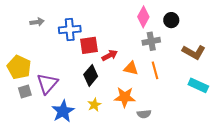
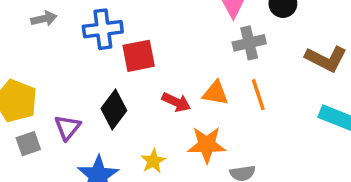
red arrow: (110, 55) -> (176, 102), moved, turned 56
black diamond: (91, 75) -> (114, 109), moved
purple triangle: (47, 84) -> (67, 127), size x0.7

